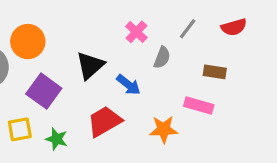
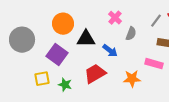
gray line: (188, 29) -> (156, 21), moved
orange circle: (28, 42) -> (63, 24), moved
black triangle: (90, 65) -> (86, 39), turned 42

